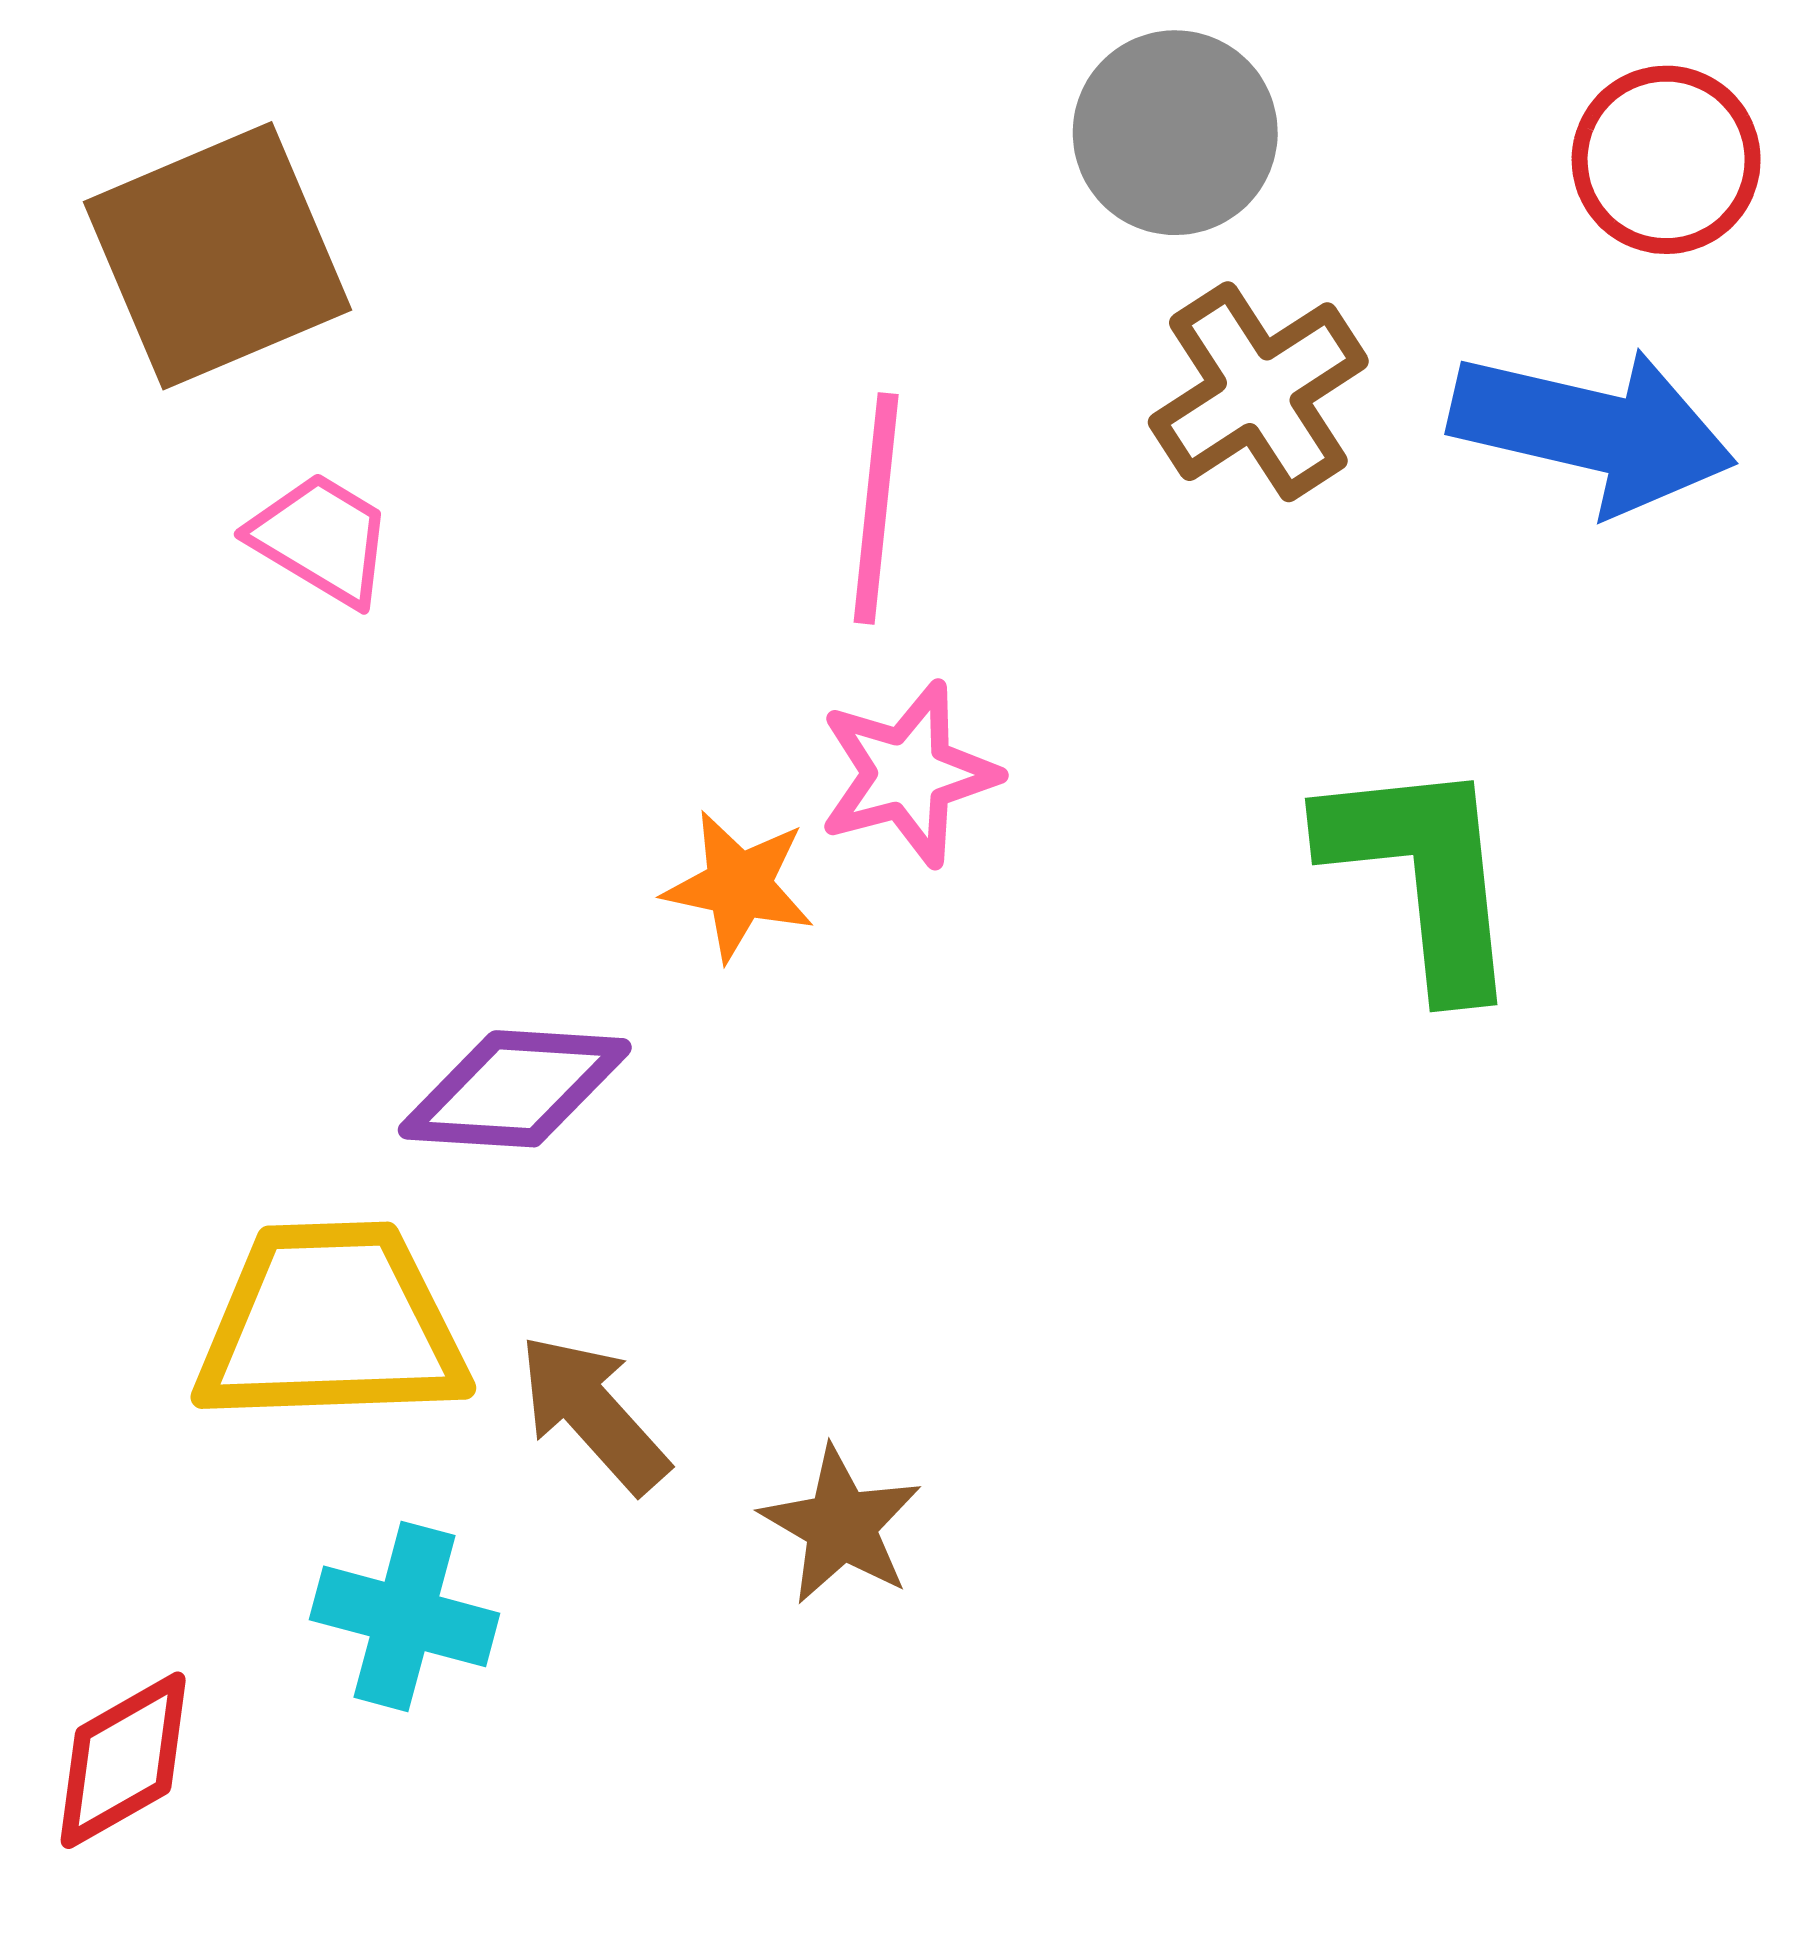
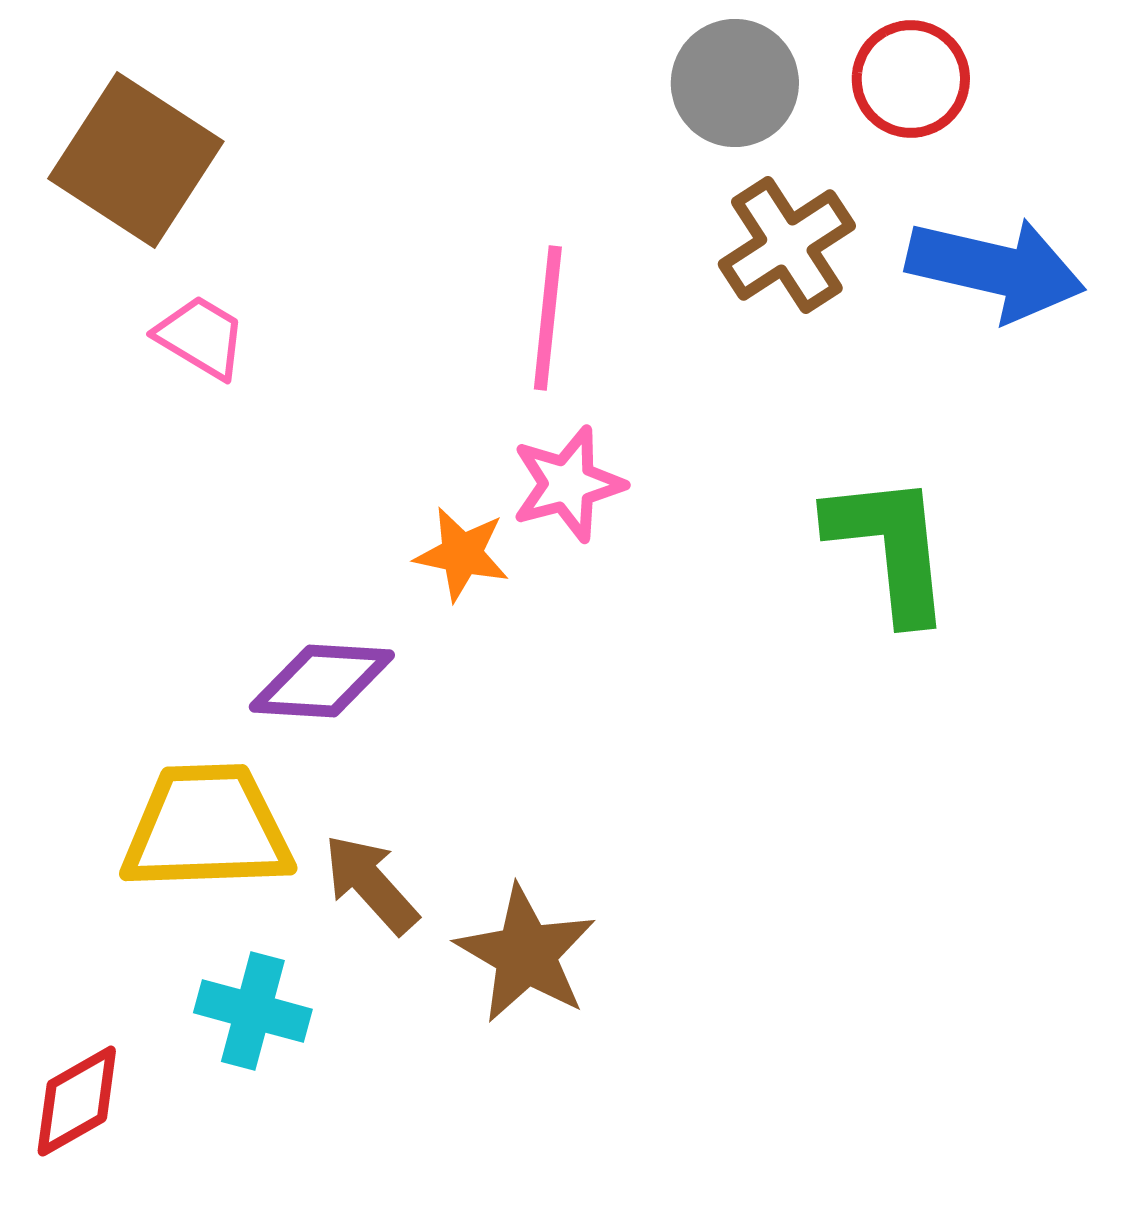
red circle: (1666, 160) -> (911, 79), moved
brown square: (217, 256) -> (136, 160), turned -34
brown star: (841, 1525) -> (526, 954), size x1.4

